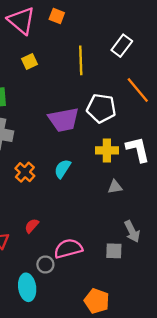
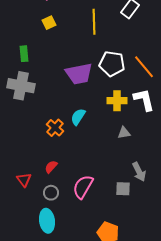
orange line: (138, 90) -> (144, 67), moved
orange cross: (25, 172) -> (55, 128), moved
pink semicircle: (68, 249) -> (83, 187), turned -45
gray circle: (45, 264) -> (51, 193), moved

